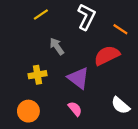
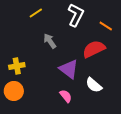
yellow cross: (37, 75) -> (17, 66), moved
white semicircle: (120, 105) -> (94, 85), moved
orange circle: (28, 111) -> (14, 91), moved

